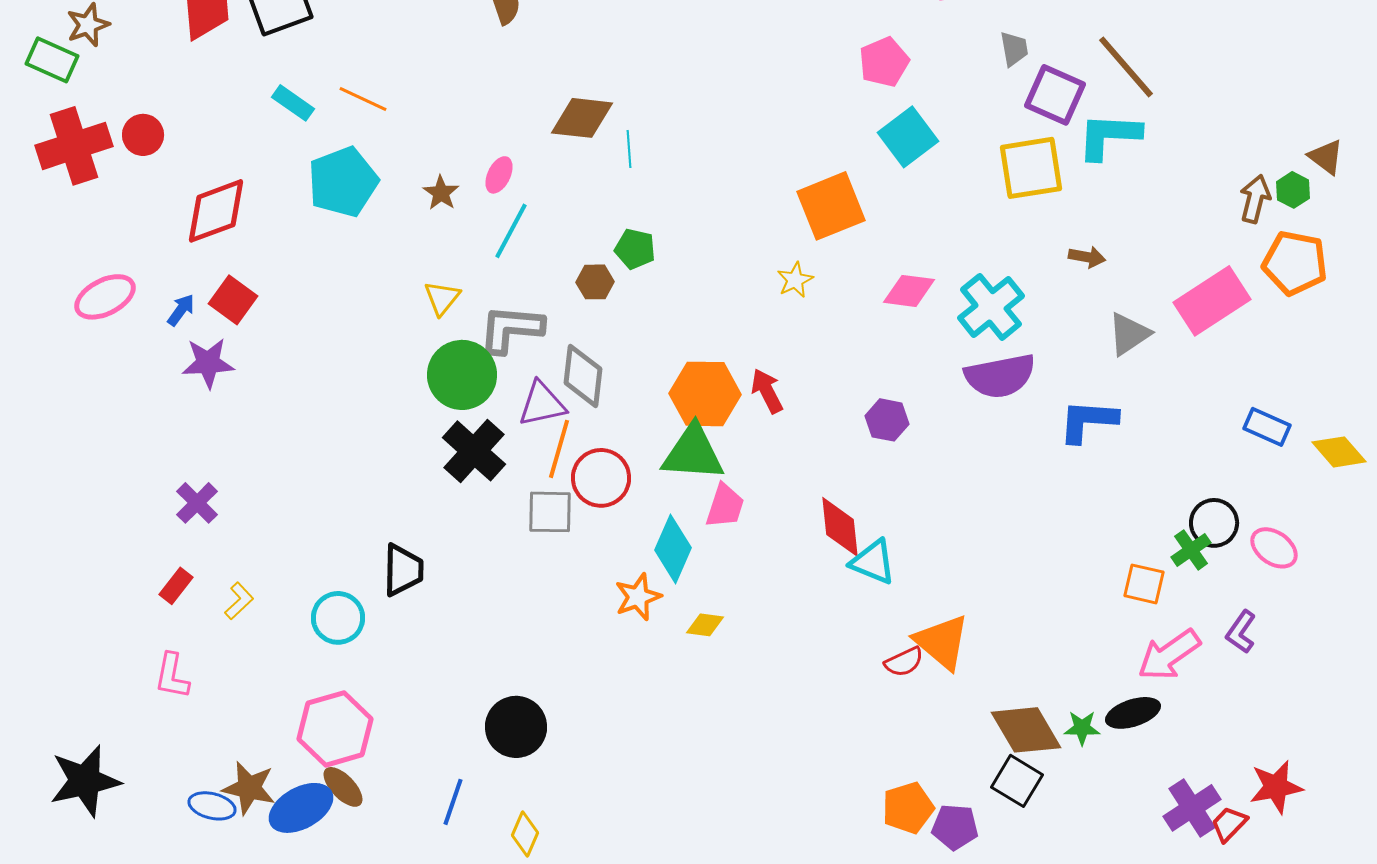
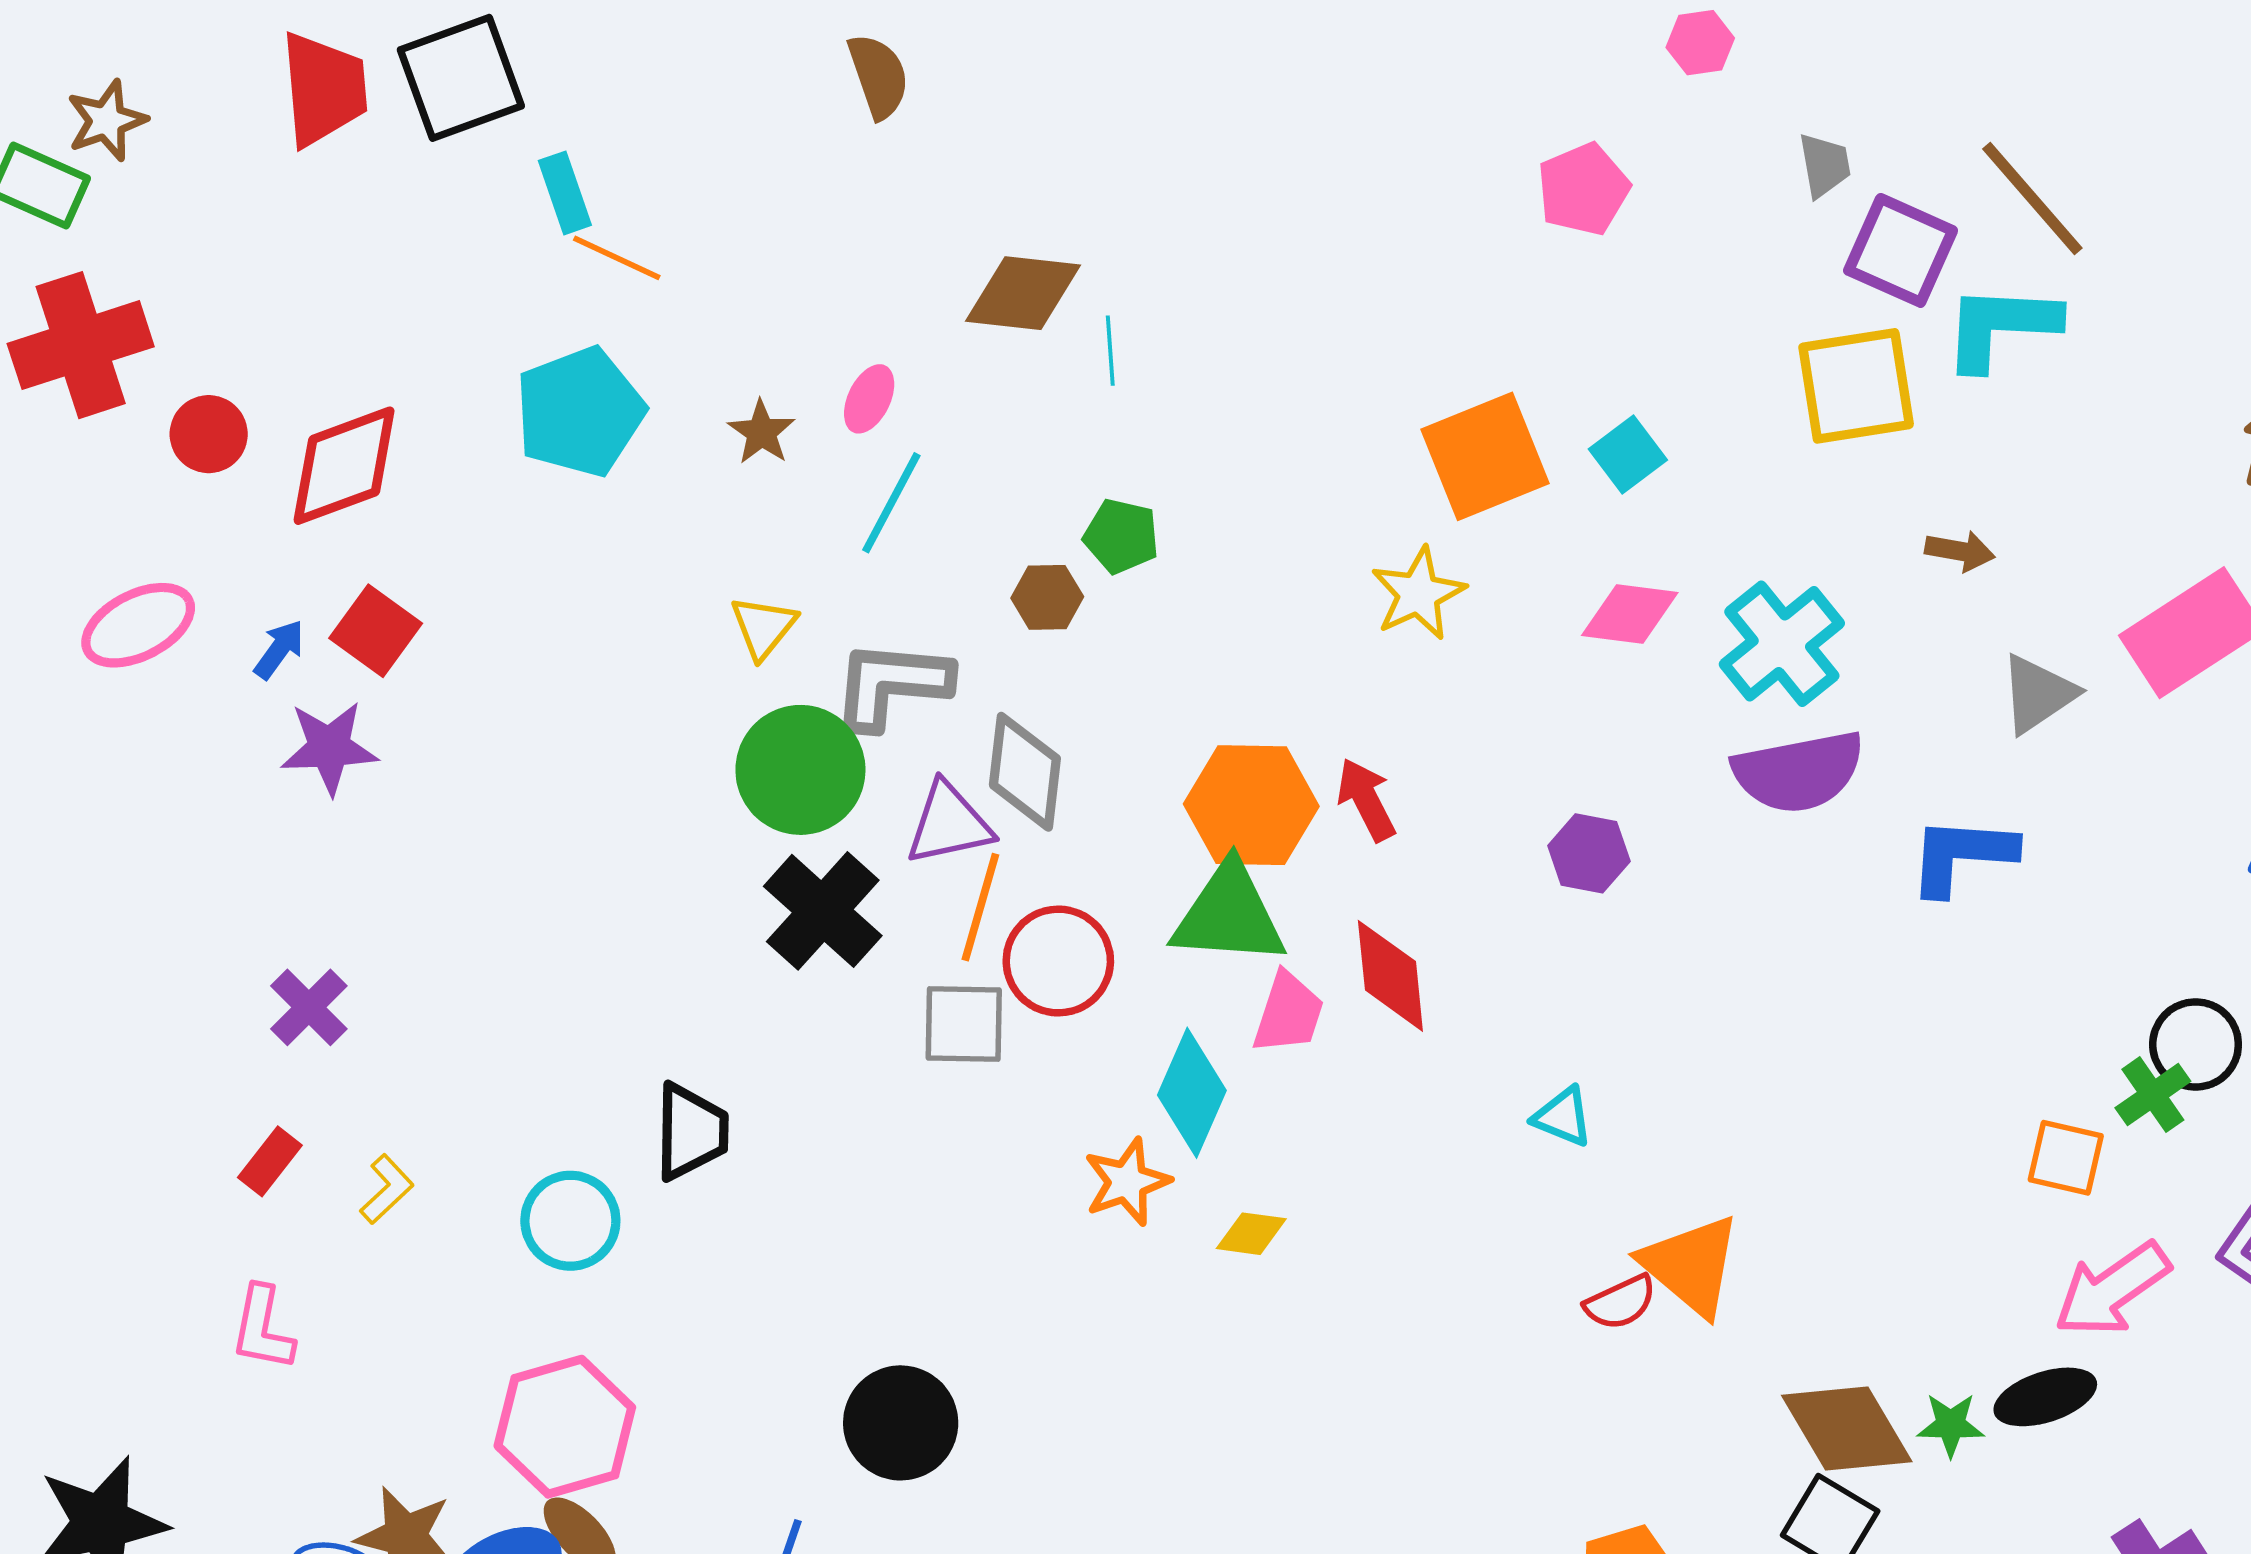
cyan rectangle: (293, 103) -> (565, 193), moved, turned 36
red circle: (143, 135) -> (209, 434), moved
cyan square: (908, 137) -> (1628, 455), moved, size x0.7
yellow star: (795, 280) -> (1418, 594), size x1.4
red diamond: (840, 527) -> (1390, 976), moved
cyan triangle: (873, 562) -> (1563, 1117), size x0.7

